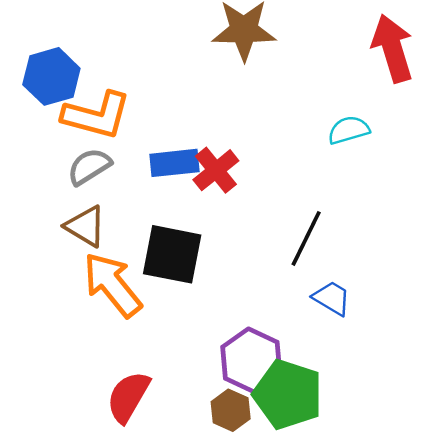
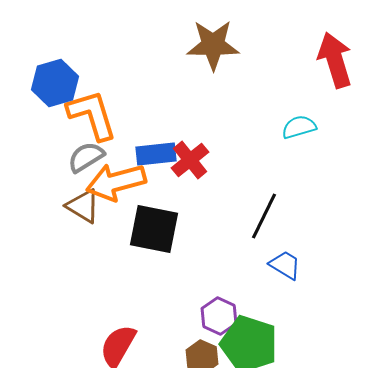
orange L-shape: (97, 115) -> (92, 115), turned -122
orange arrow: (112, 285) -> (116, 182), moved, turned -66
purple hexagon: (251, 360) -> (219, 316), size x0.7

